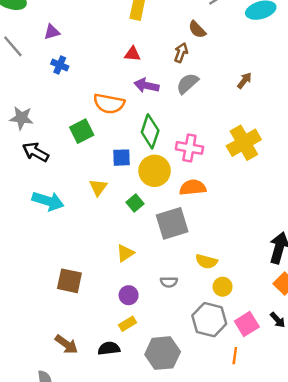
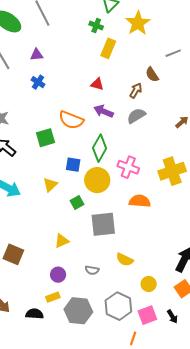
orange semicircle: (193, 188) -> (140, 201), moved
yellow circle: (223, 287) -> (149, 284), moved
gray hexagon: (163, 353) -> (78, 311), moved

